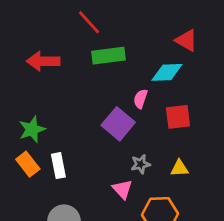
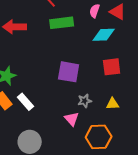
pink semicircle: (140, 99) -> (95, 11), moved
purple square: (118, 124) -> (69, 72), turned -30
white rectangle: (58, 166) -> (26, 102), turned -30

